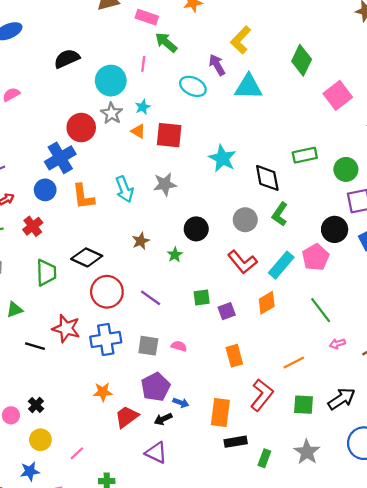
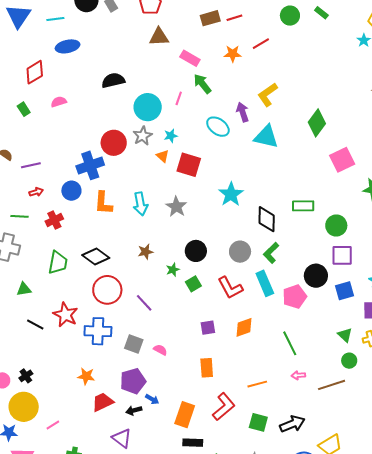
gray star: (165, 184) -> (176, 207), turned 30
cyan rectangle: (281, 265) -> (265, 283), moved, turned -75
green square: (202, 298) -> (193, 284), moved, turned -35
yellow circle: (40, 440) -> (24, 407), size x1.5

